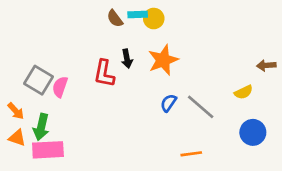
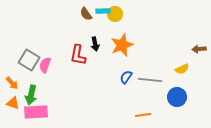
gray line: (201, 107) -> (150, 80), turned -35
blue circle: (253, 132) -> (177, 97), moved

